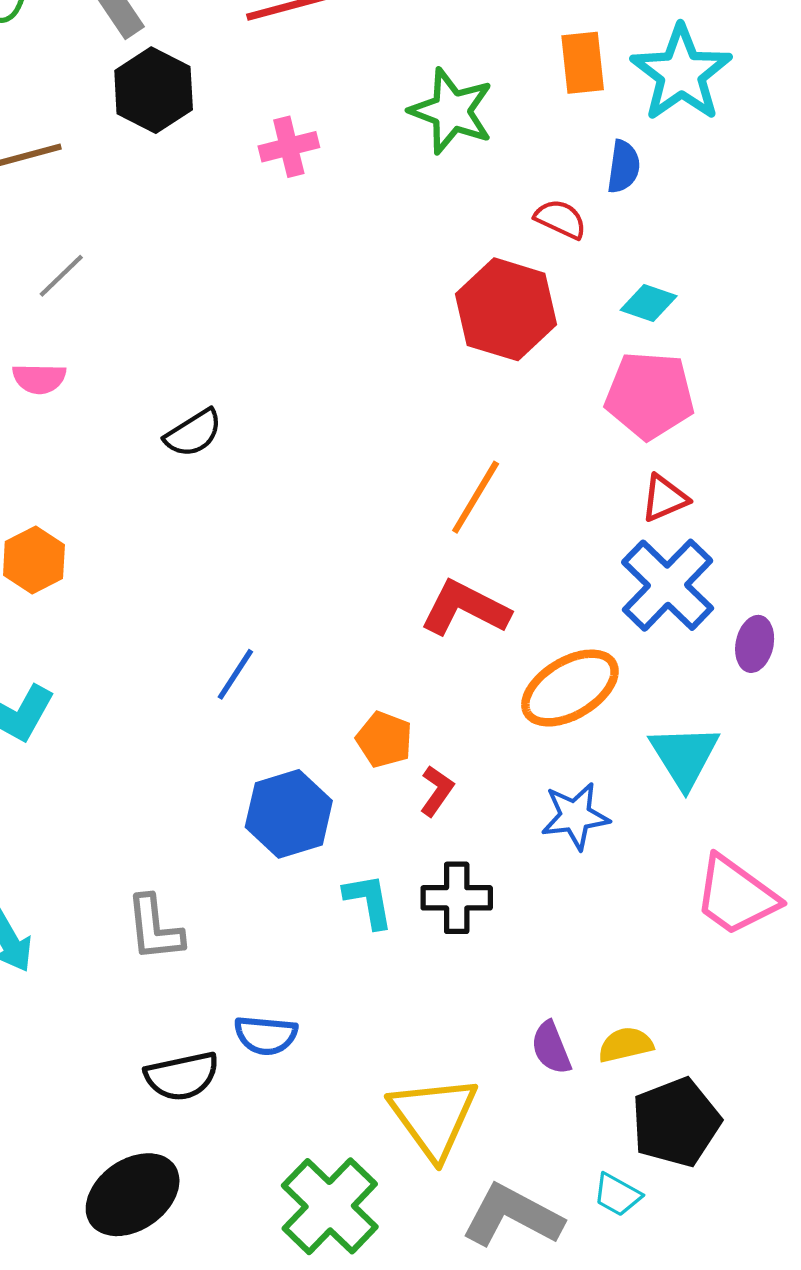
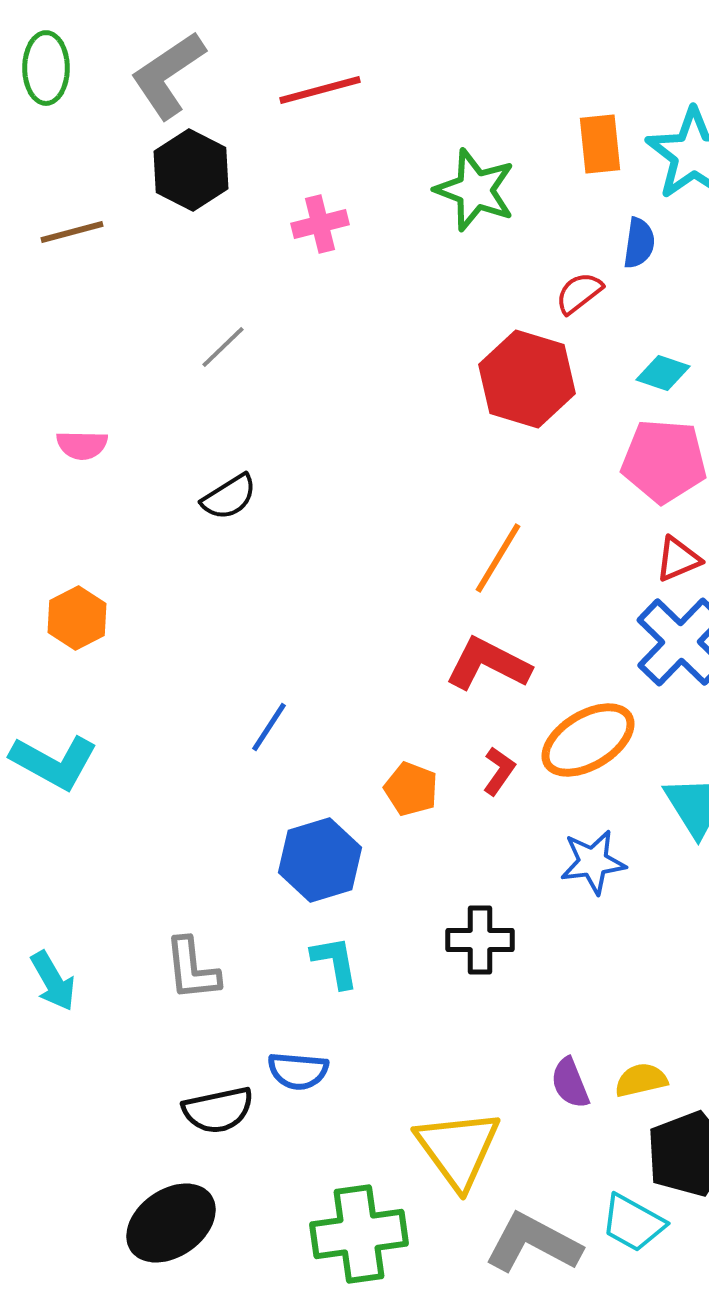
red semicircle: (561, 219) -> (579, 293), turned -63
gray line: (61, 276) -> (223, 347), moved
red L-shape: (437, 791) -> (499, 771), moved
cyan L-shape: (369, 901) -> (335, 962), moved
cyan trapezoid: (617, 1195) -> (633, 1223), size x1.4
green cross: (330, 1206) -> (359, 1234), turned 38

